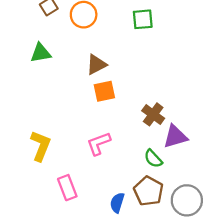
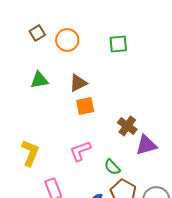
green triangle: (41, 53) -> (39, 80), moved
green semicircle: (153, 159) -> (112, 167), moved

